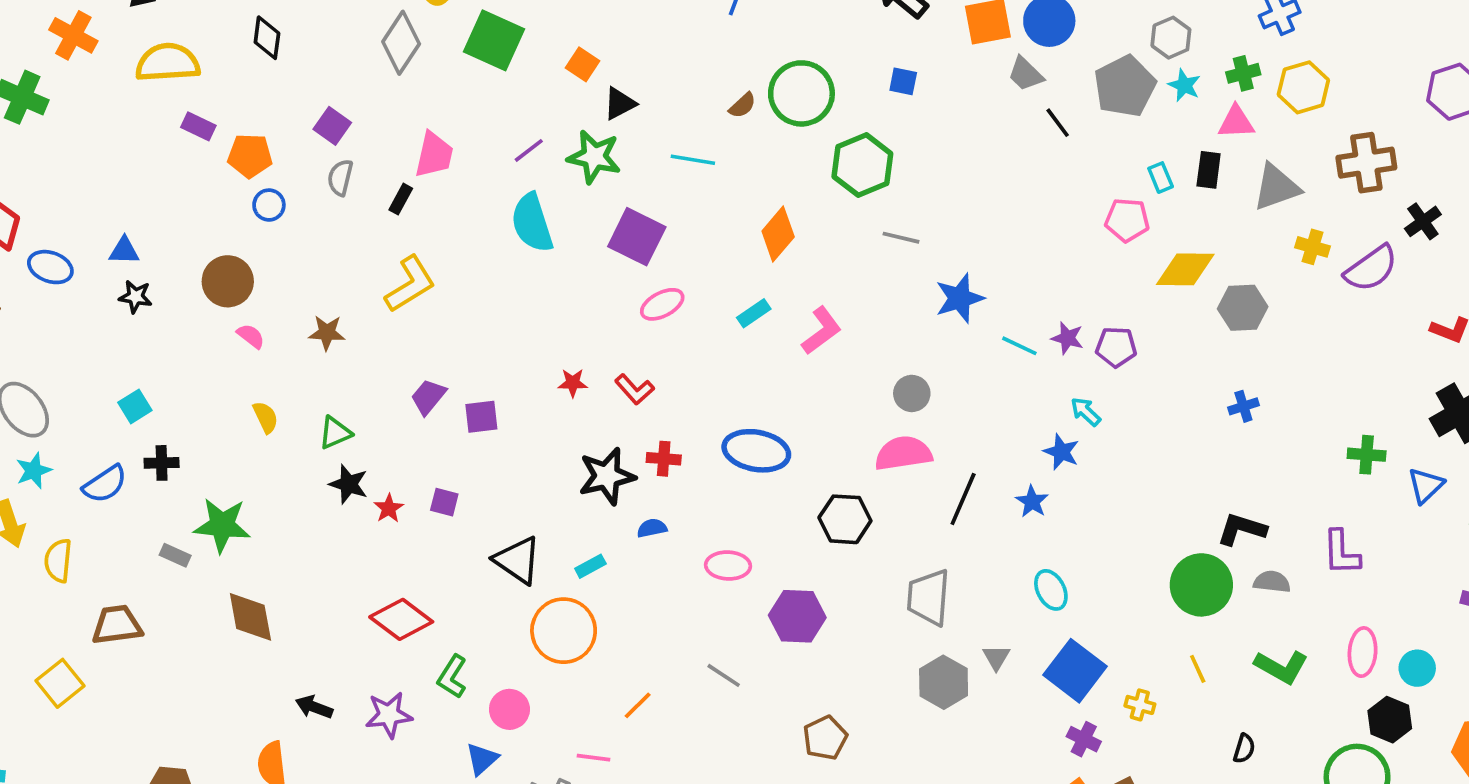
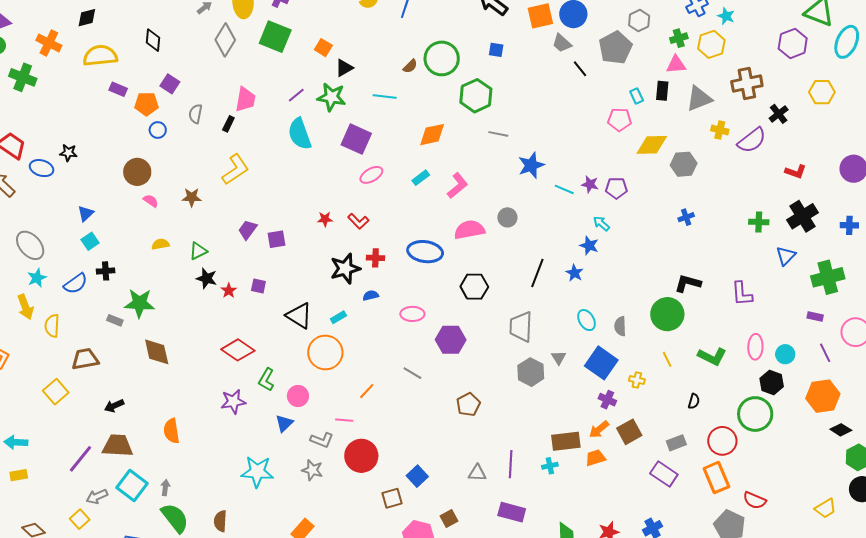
cyan star: (1184, 85) -> (726, 16), moved
purple square: (332, 126) -> (170, 84), moved
orange diamond: (778, 234) -> (432, 135), turned 40
blue triangle: (124, 251) -> (86, 213), moved, turned -42
black star: (135, 297) -> (68, 153), moved
yellow semicircle: (266, 417) -> (160, 244), turned -72
pink semicircle: (903, 453) -> (469, 230), moved
green cross: (1367, 455) -> (759, 222), moved
gray semicircle: (1272, 582) -> (620, 326), moved, turned -96
black arrow: (314, 707) -> (114, 406), moved, turned -42

